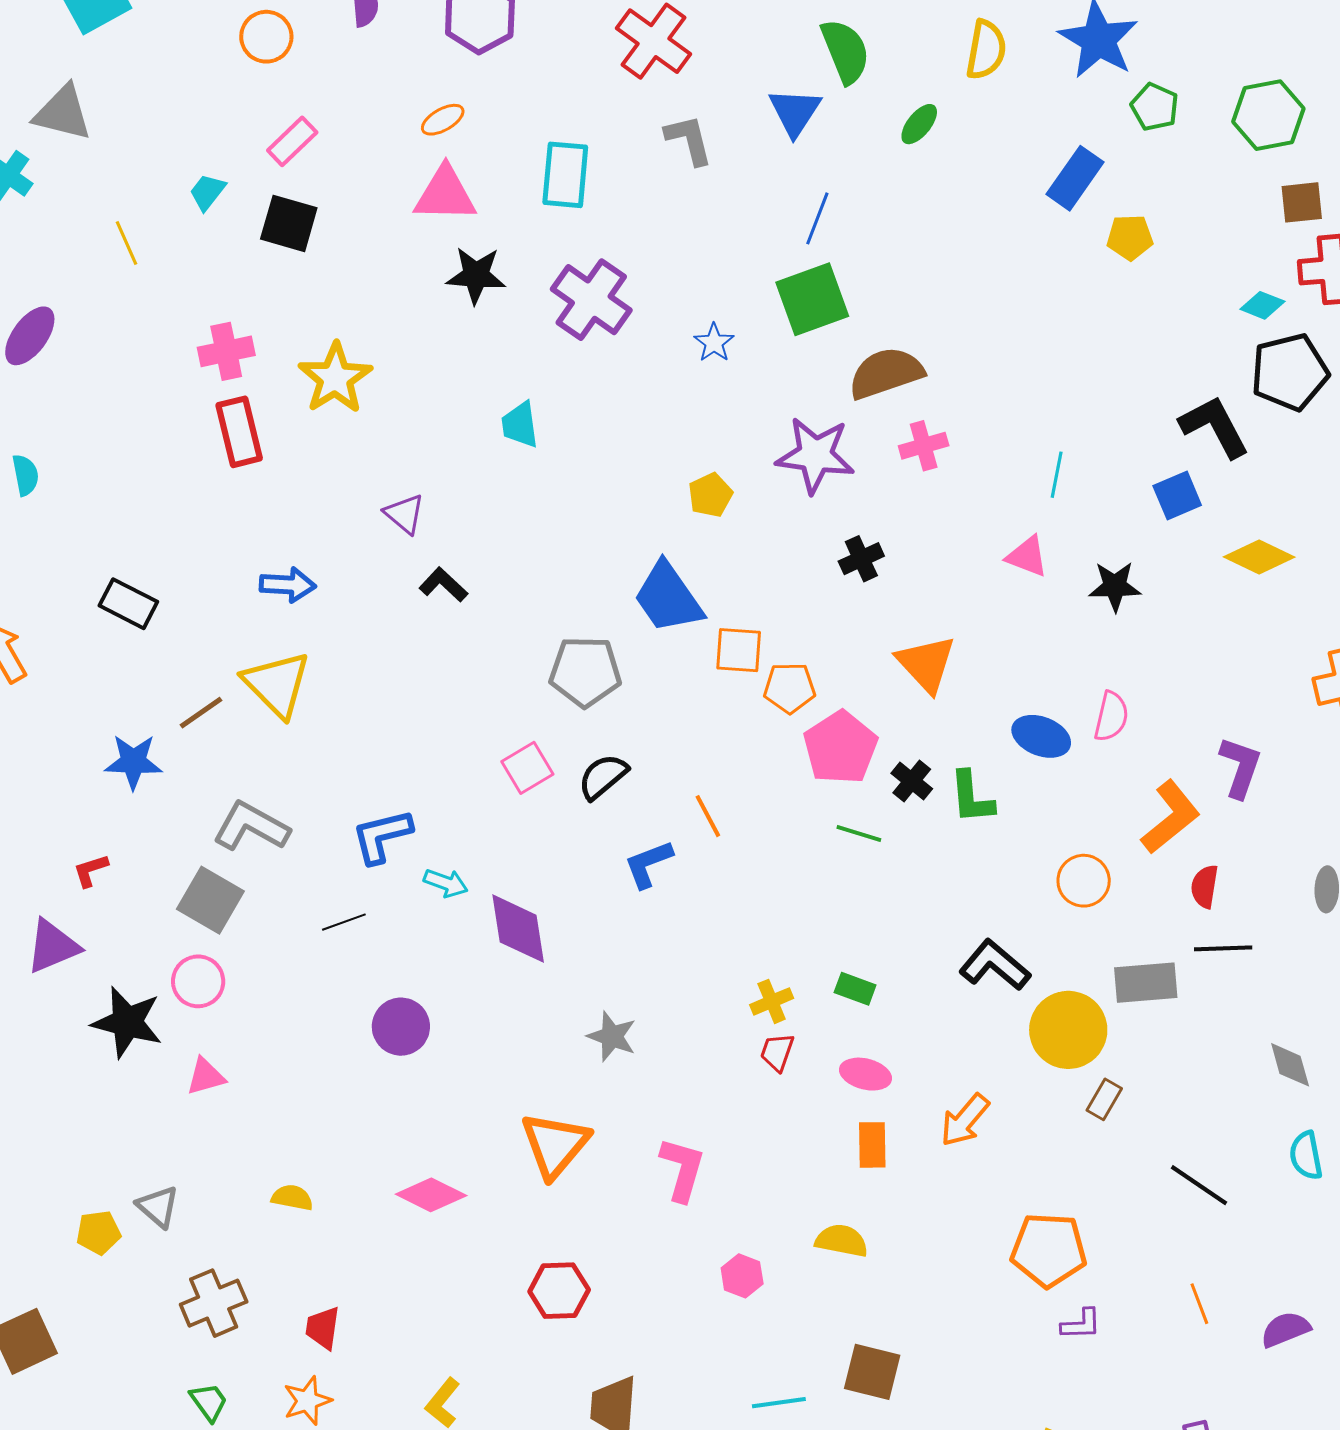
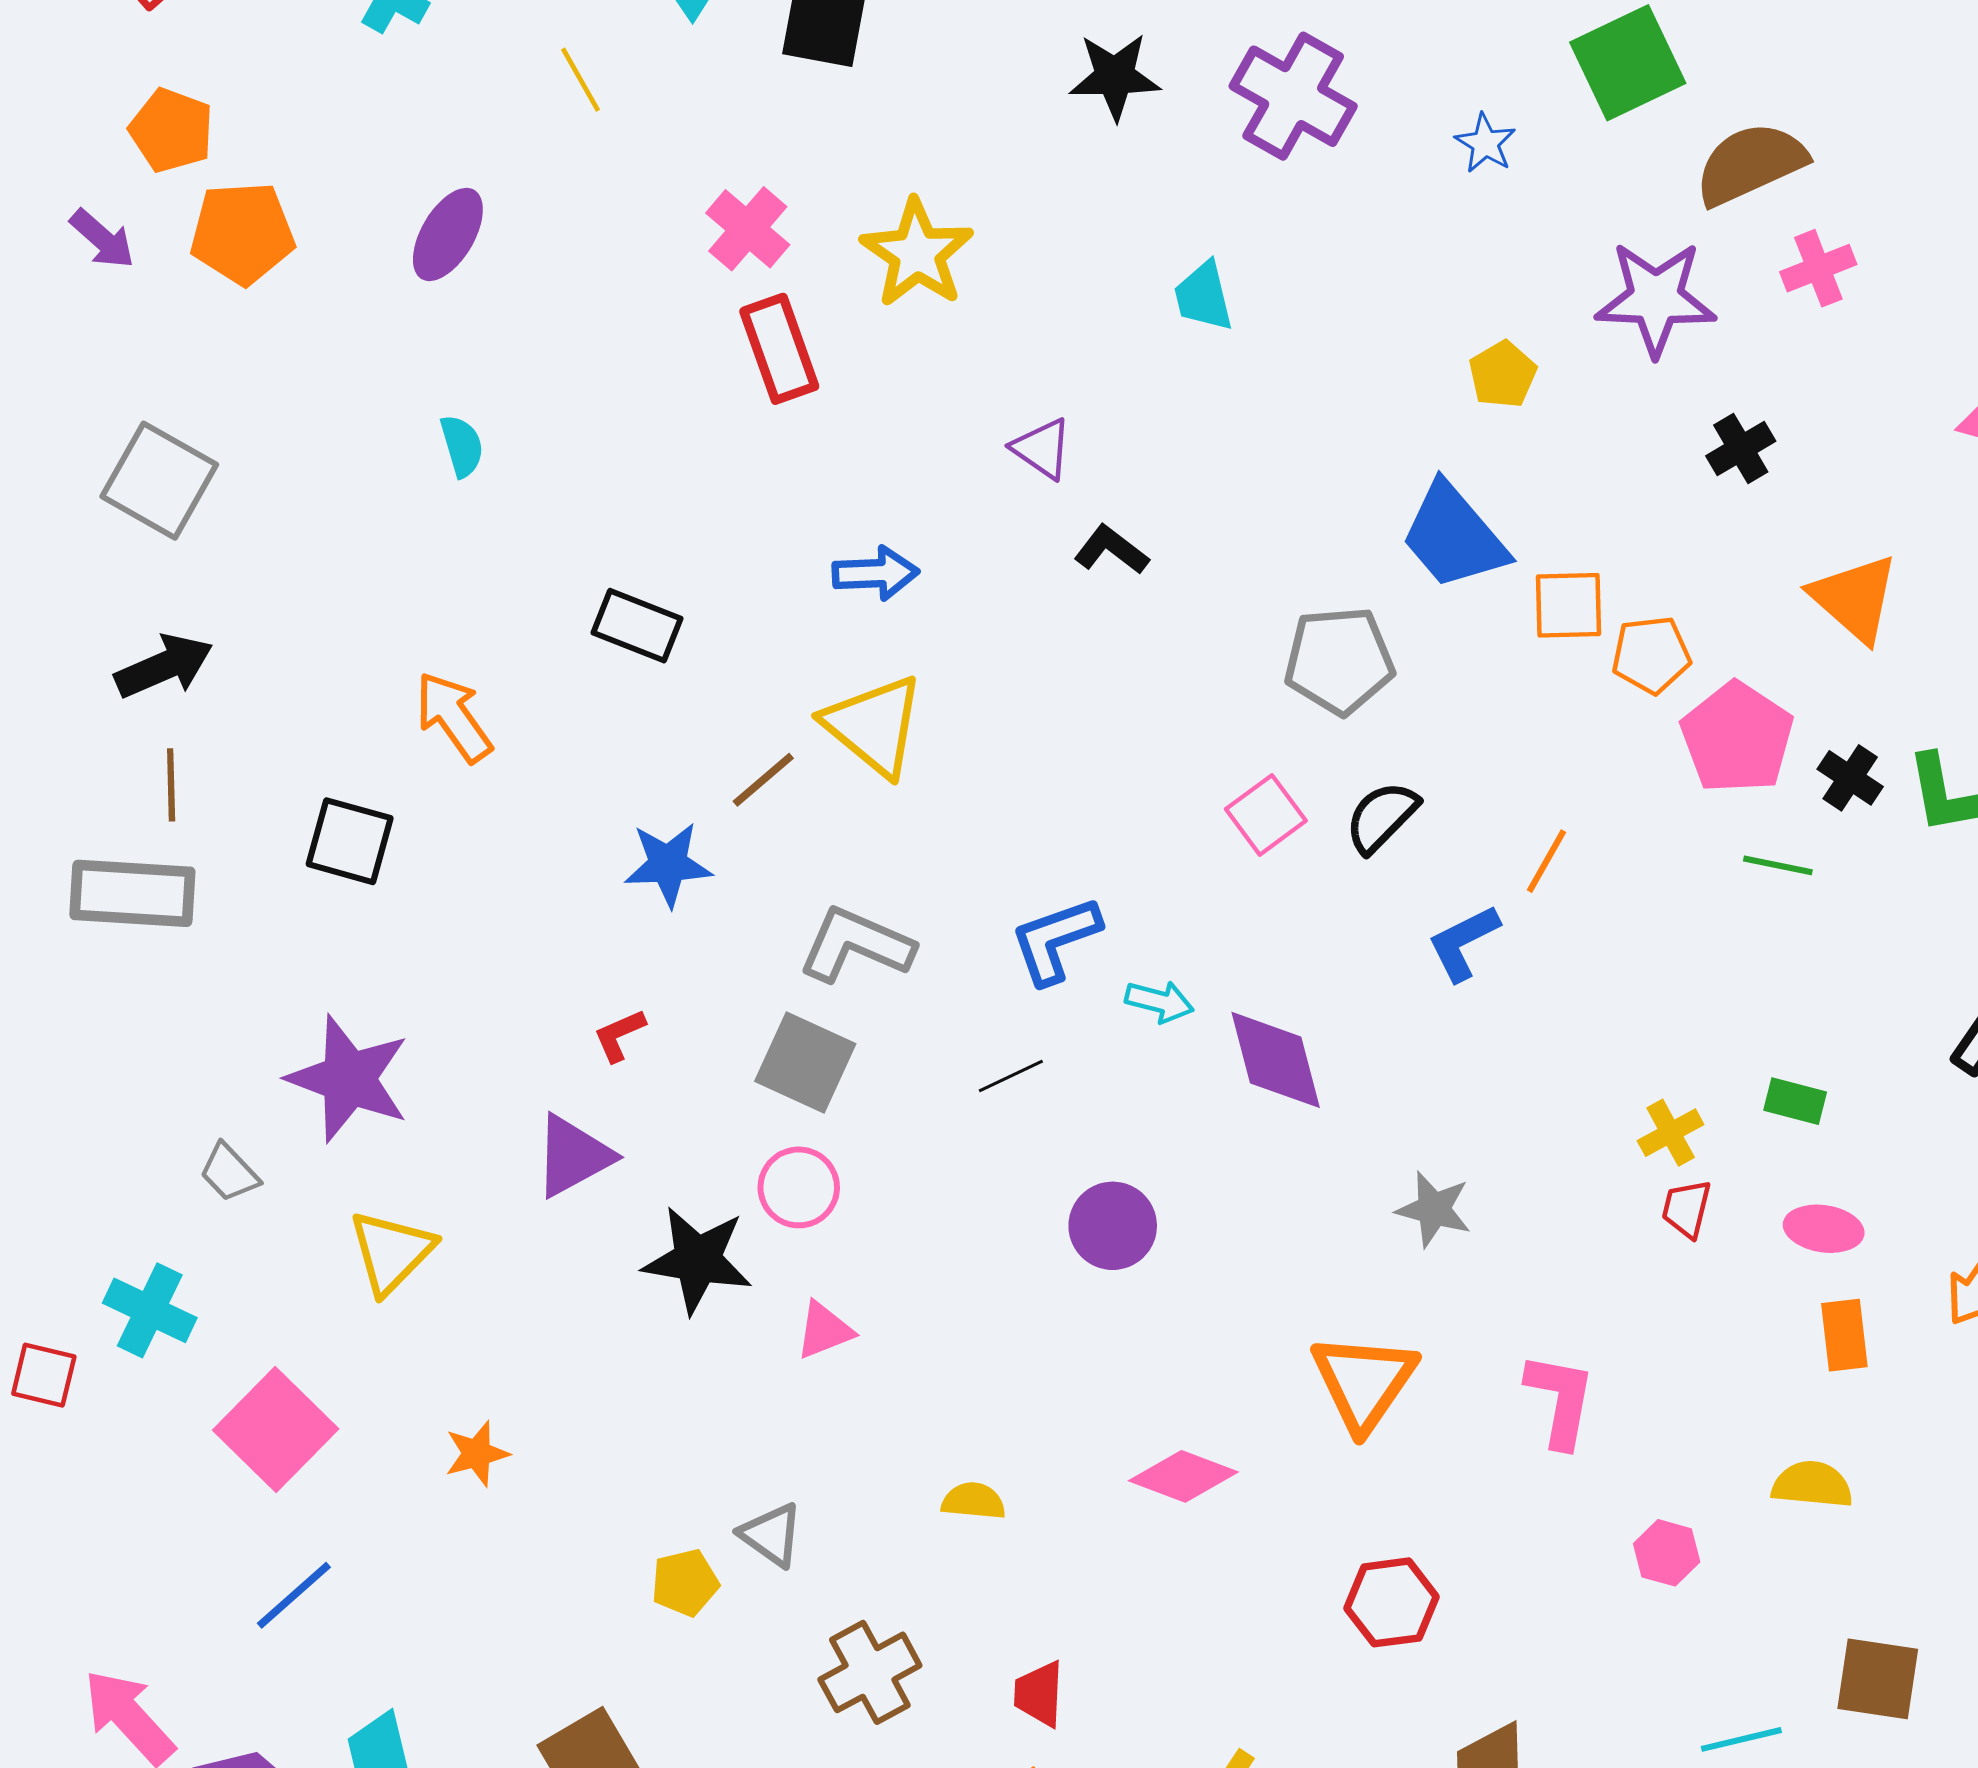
pink cross: (226, 351) -> (748, 229), turned -32
orange line: (708, 816) -> (1546, 861), turned 63

